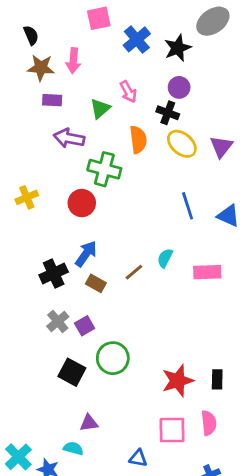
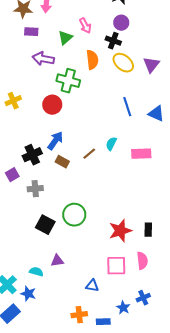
gray cross: (58, 321) -> (35, 189), turned 35
purple square: (85, 326) -> (12, 175), moved
cyan semicircle: (73, 448) -> (36, 272), moved

